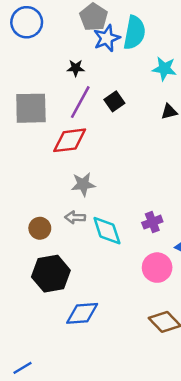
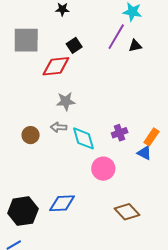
black square: (114, 101) -> (74, 45), moved
purple line: (80, 102) -> (116, 37), moved
pink circle: (157, 268) -> (103, 169), moved
black hexagon: (51, 274) -> (23, 211), moved

